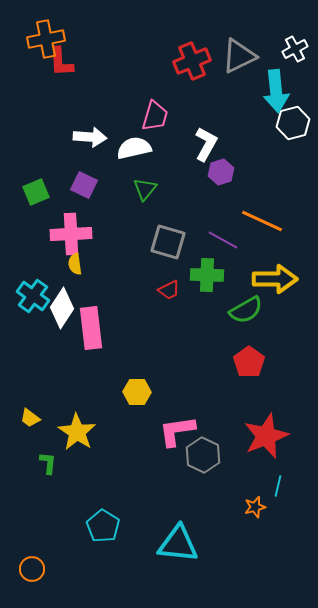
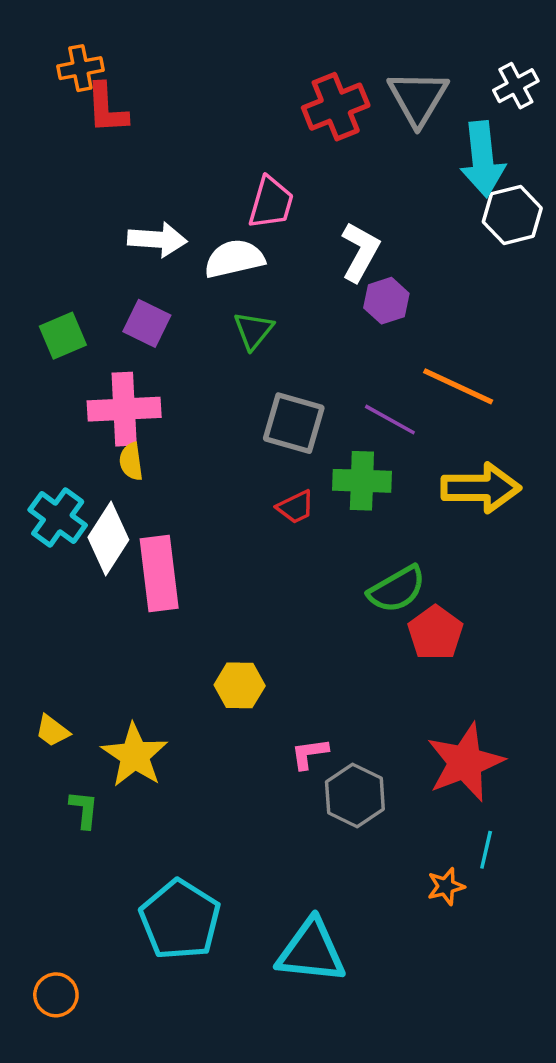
orange cross: (46, 39) -> (80, 68), size x0.7
gray triangle: (239, 56) -> (418, 98), turned -33
green semicircle: (246, 310) -> (397, 589), moved
pink L-shape: (177, 431) -> (309, 754), size x0.6
cyan pentagon: (103, 526) -> (180, 920), size x1.4

